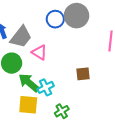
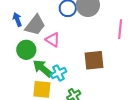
brown square: (83, 74) -> (94, 60), size x1.5

